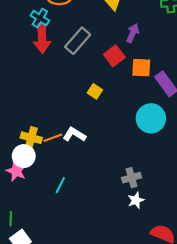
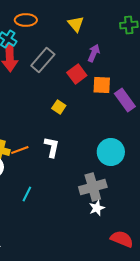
cyan circle: (151, 118) -> (111, 152), moved
white L-shape: (74, 135) -> (52, 147), moved, turned 70
gray cross: (132, 178) -> (93, 187), size x1.5

